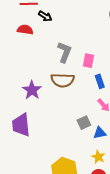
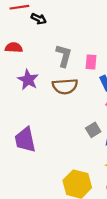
red semicircle: (25, 30) -> (14, 48), moved
purple star: (32, 90) -> (28, 80), moved

